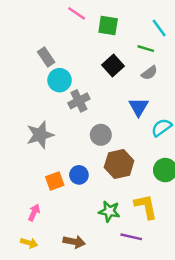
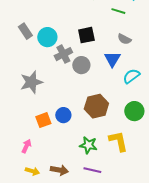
gray rectangle: (46, 57) -> (25, 31), moved
black square: (113, 66) -> (86, 35), moved, turned 30
gray semicircle: (149, 73) -> (124, 39), moved, turned 64
gray circle: (101, 135) -> (81, 65), moved
purple line: (131, 237) -> (92, 170), moved
yellow arrow: (29, 243) -> (32, 171), moved

